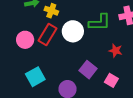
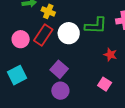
purple square: (88, 70) -> (59, 69), moved
cyan square: (35, 77) -> (17, 75), moved

